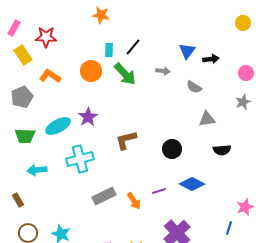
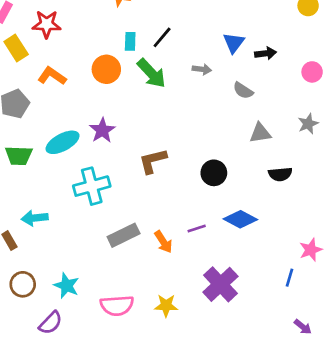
gray star: (243, 102) -> (308, 124), moved
cyan arrow: (37, 170) -> (35, 218), moved

